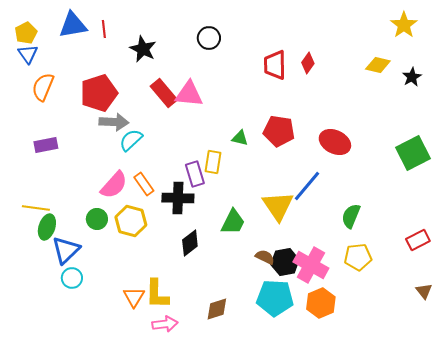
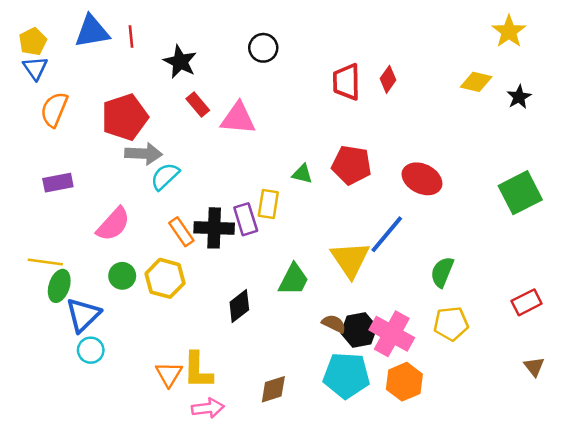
red rectangle: (164, 93) -> (198, 105), moved, size x0.7
pink semicircle: (114, 185) -> (113, 224), moved
black cross: (178, 198) -> (214, 228), moved

